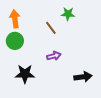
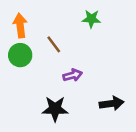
brown line: (51, 28) -> (54, 44), moved
black star: (25, 74) -> (55, 109), moved

